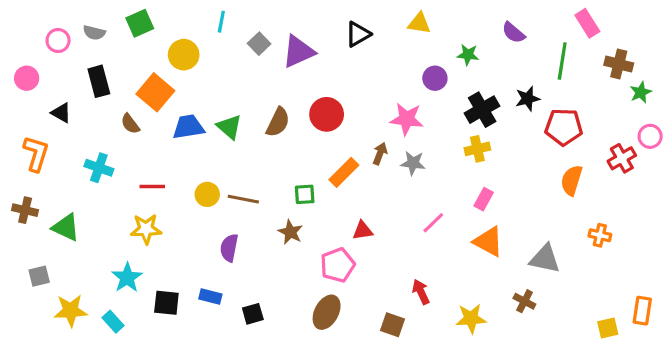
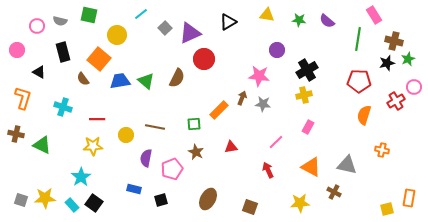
cyan line: (221, 22) -> (141, 14), turned 40
green square: (140, 23) -> (89, 15), turned 36
green star: (468, 55) -> (299, 20), moved
black star: (528, 99) -> (387, 63), moved
red circle: (327, 114) -> (204, 59), moved
yellow circle: (207, 194) -> (126, 135), moved
brown star: (290, 232) -> (196, 152), moved
orange triangle: (488, 242) -> (311, 167), moved
pink pentagon: (338, 265) -> (172, 169), moved
gray square: (39, 276) -> (21, 200), moved, turned 32
red arrow: (421, 292) -> (268, 170), moved
black square: (166, 303) -> (94, 203), moved, turned 30

